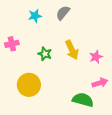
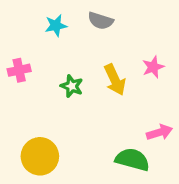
gray semicircle: (63, 13) -> (100, 21), turned -112
pink star: (96, 57) -> (153, 67), moved
yellow circle: (29, 85) -> (40, 156), moved

